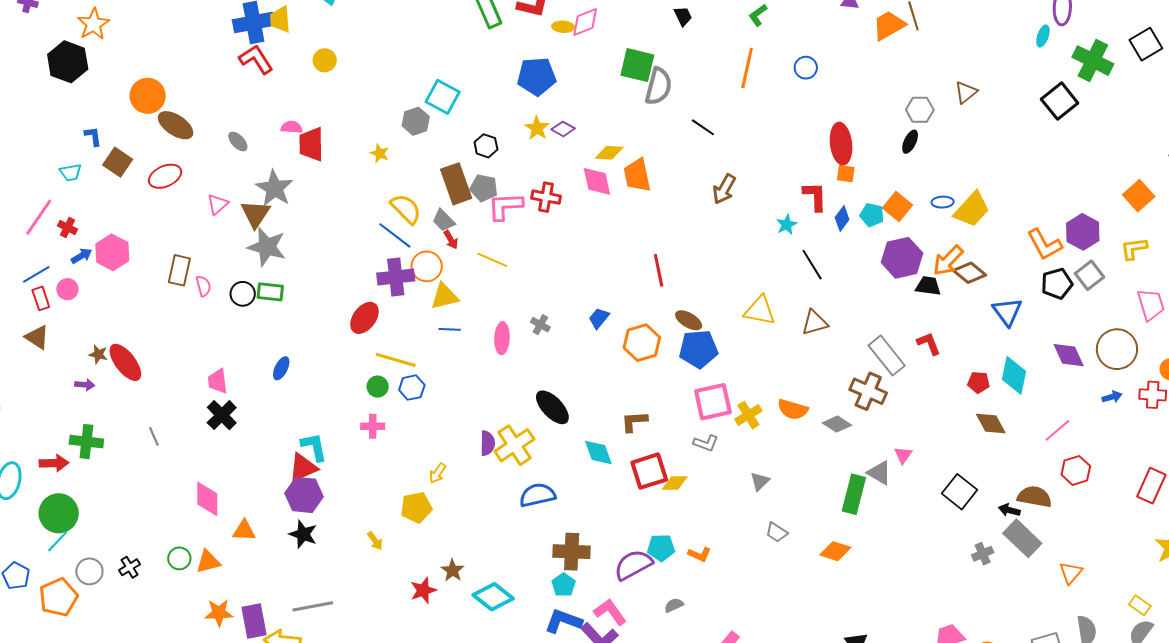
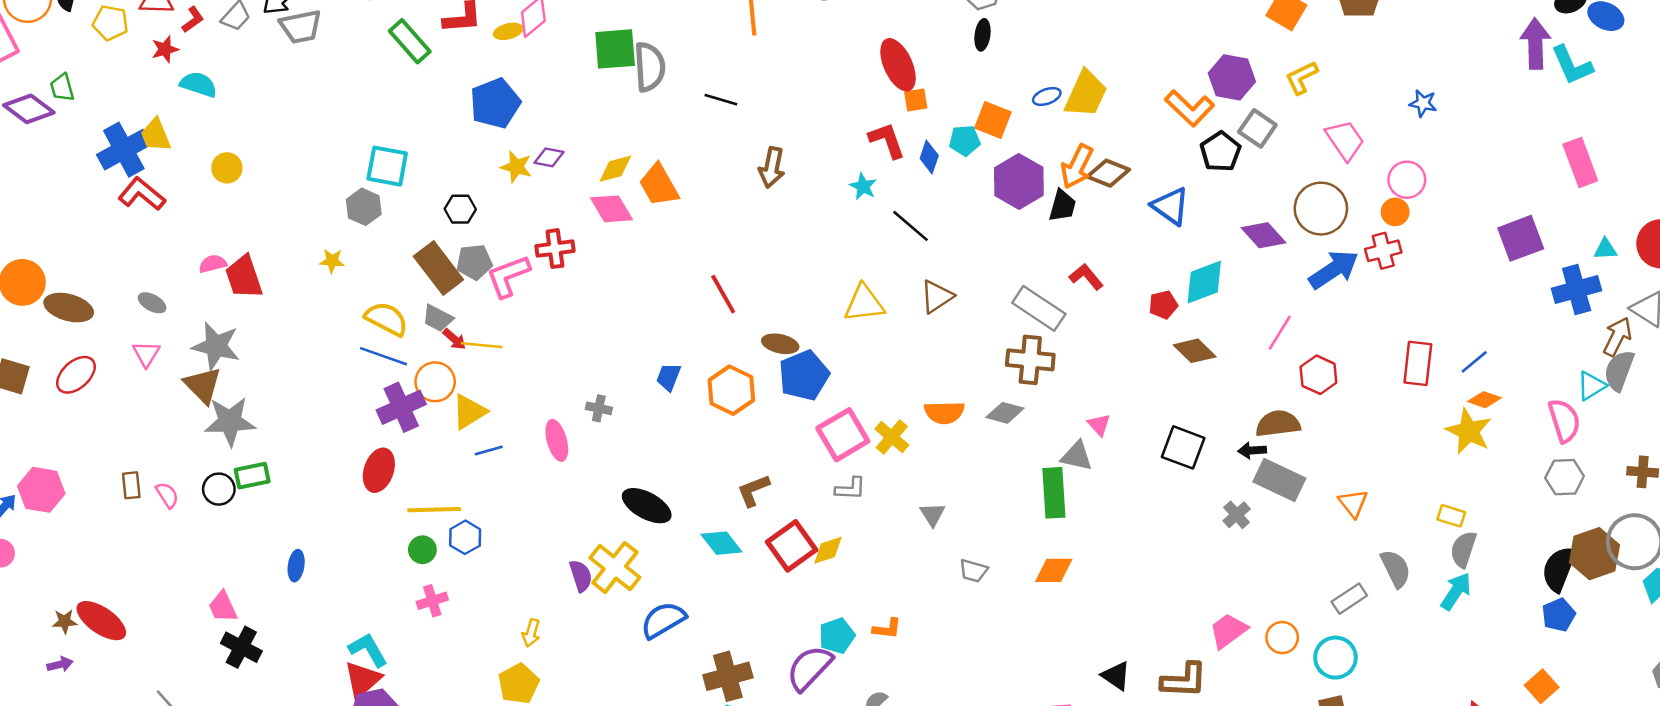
pink triangle: (218, 204) -> (146, 354), moved
yellow line: (492, 260) -> (482, 345), moved
brown rectangle: (179, 270) -> (131, 485), size x0.7
black trapezoid: (928, 286) -> (1062, 206), turned 116
cyan diamond: (1014, 375) -> (1204, 282), turned 75
blue arrow: (1112, 397) -> (1334, 270), size x2.0

